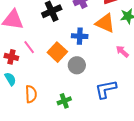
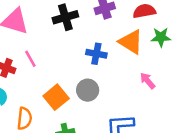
orange square: (57, 52) -> (56, 97), moved

